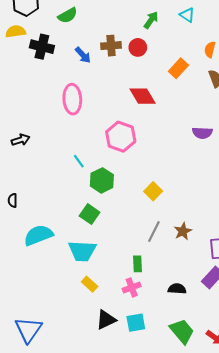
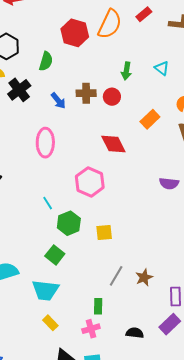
green semicircle: (68, 15) -> (46, 61), turned -48
green arrow: (151, 20) -> (126, 71), turned 150
black cross: (42, 47) -> (19, 90), turned 35
yellow square: (153, 191) -> (104, 233), moved, turned 36

